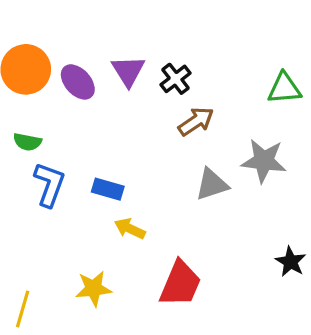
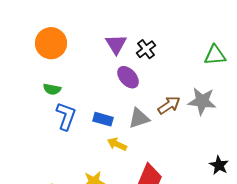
purple ellipse: (78, 82) -> (128, 77), moved
brown arrow: (196, 121) -> (169, 105), moved
gray triangle: (212, 184) -> (139, 118), moved

